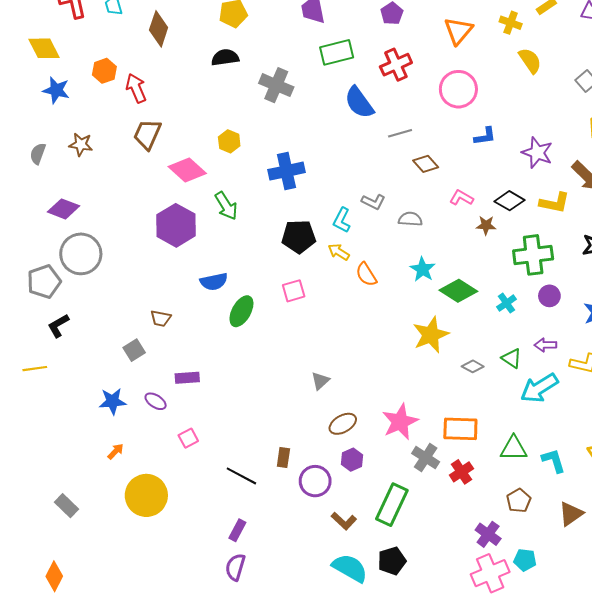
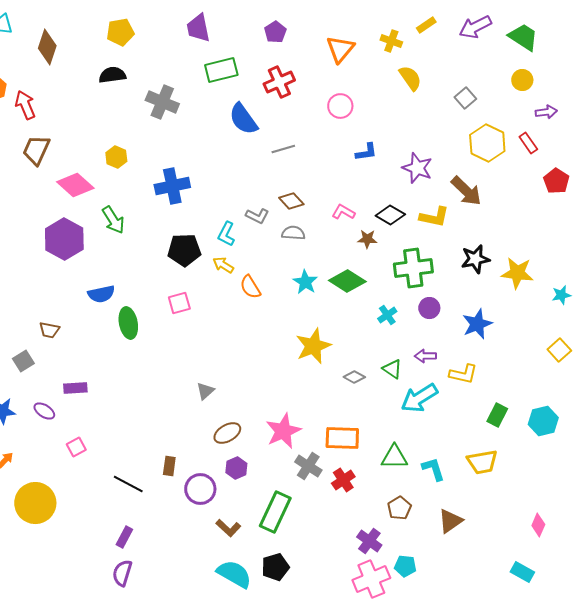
pink circle: (458, 89) -> (340, 106), size x0.7
brown diamond: (426, 164) -> (291, 201), moved
green diamond: (458, 291) -> (347, 281), moved
green ellipse: (241, 311) -> (128, 323), turned -40

